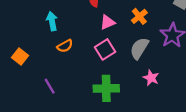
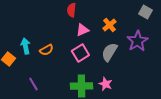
cyan arrow: (52, 21) -> (25, 46), moved
pink star: (151, 78) -> (105, 84), moved

